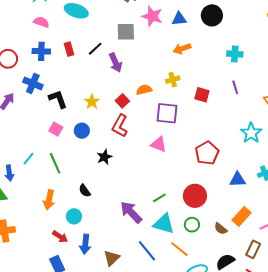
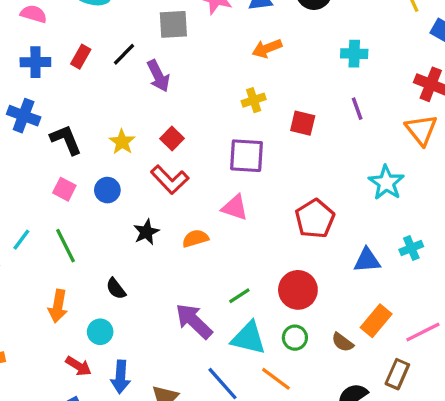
red rectangle: (69, 49) -> (81, 57), turned 48
orange semicircle: (144, 90) -> (195, 238), moved
red L-shape: (120, 126) -> (170, 180), turned -70

